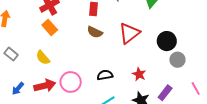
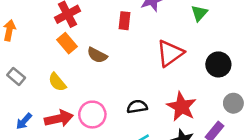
brown semicircle: (95, 32) -> (97, 55), moved
gray circle: (177, 60) -> (233, 103), moved
red star: (139, 74) -> (182, 107), size x1.6

